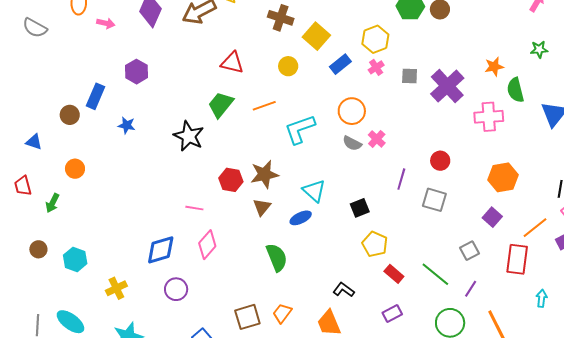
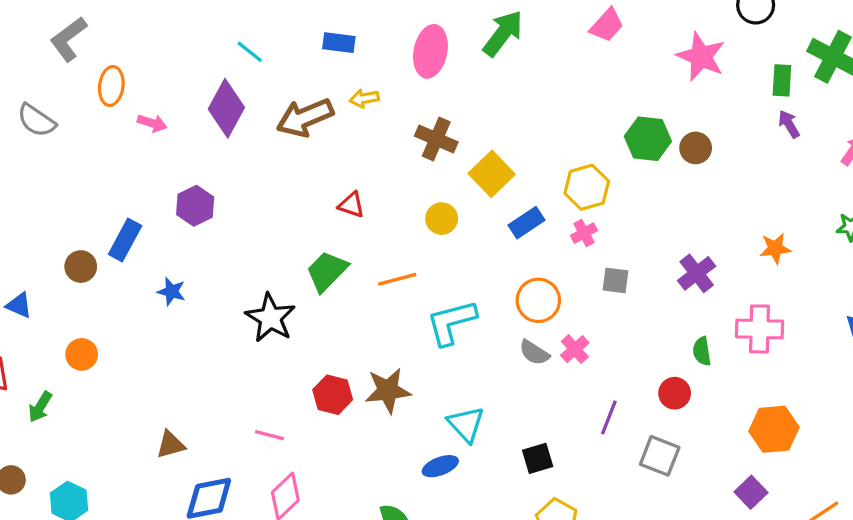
red triangle: (232, 63) -> (351, 205), size x0.7
gray square: (410, 76) -> (616, 280), moved
purple cross: (447, 86) -> (697, 273), size x0.7
green semicircle: (515, 90) -> (702, 351), moved, size x0.7
brown triangle: (262, 207) -> (171, 445), moved, turned 30

